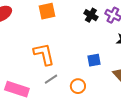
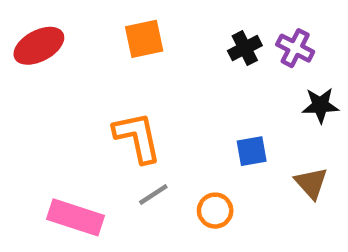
black cross: (91, 15) -> (245, 48), turned 32

